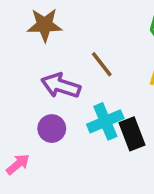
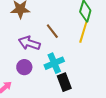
black rectangle: (132, 134) -> (64, 82), moved

